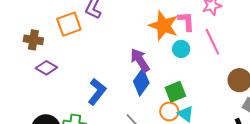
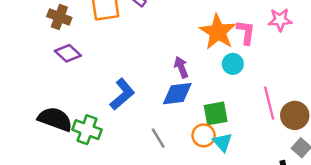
pink line: (212, 42) -> (269, 103), moved
purple arrow: (140, 60) -> (181, 67), size x0.7
blue diamond: (141, 82) -> (177, 94), turned 36

